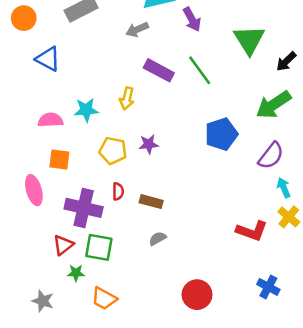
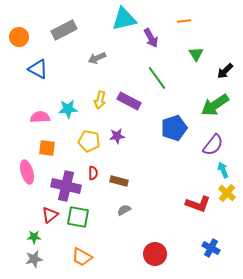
gray arrow: (137, 30) -> (97, 58), moved
green triangle: (249, 40) -> (196, 54), size x0.6
purple rectangle: (159, 70) -> (129, 101), moved
green star: (76, 273) -> (34, 237), moved
gray star: (43, 301) -> (34, 259), turned -30

